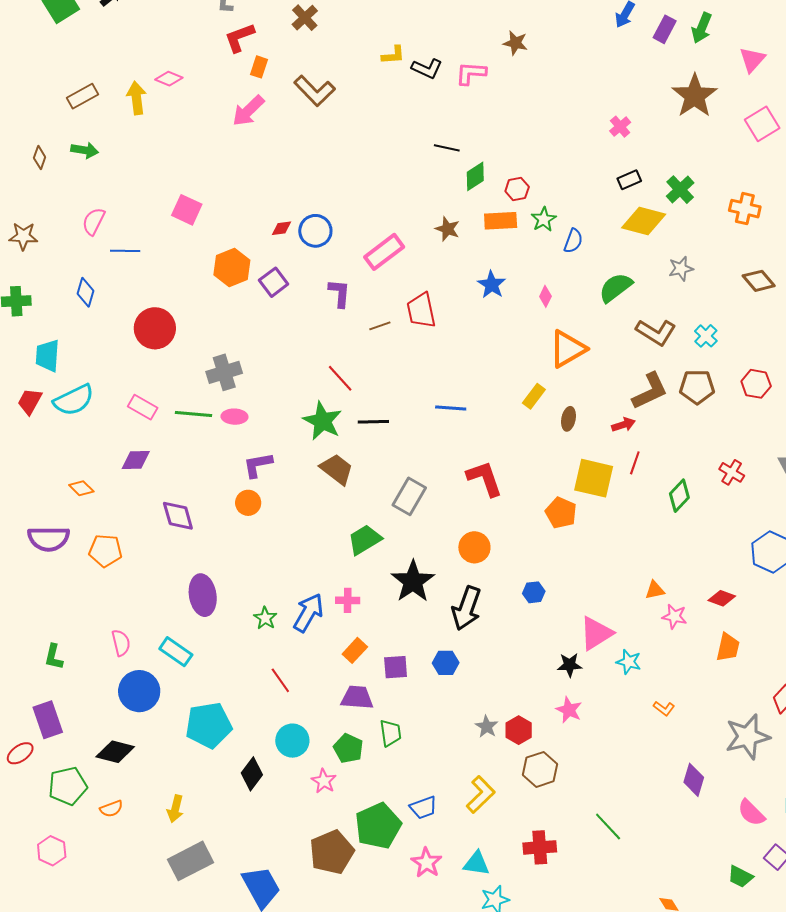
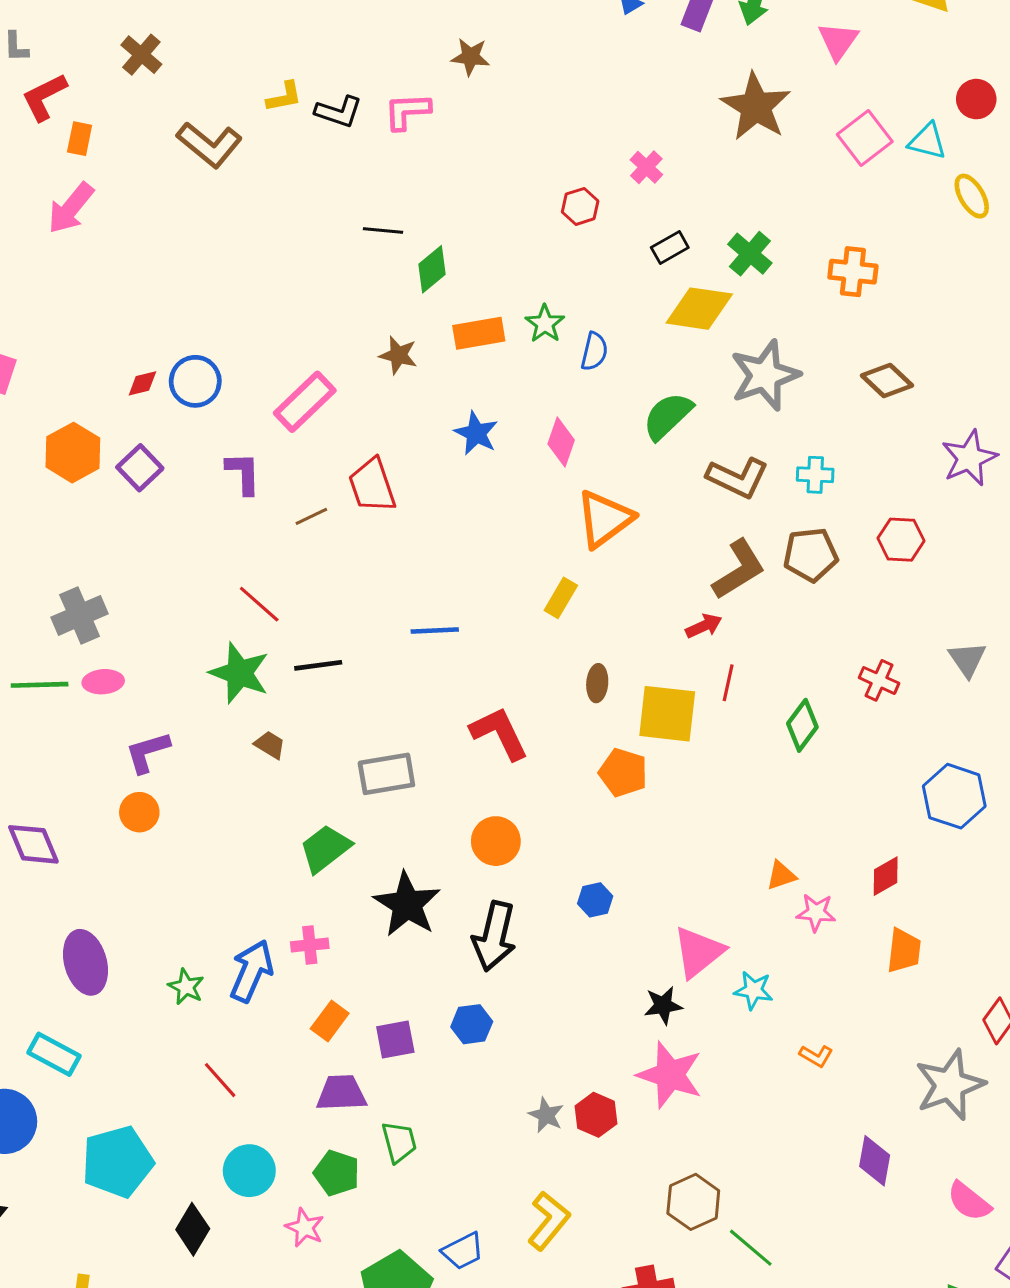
brown L-shape: (315, 91) -> (209, 145), moved
red hexagon: (517, 189) -> (580, 206), moved
gray star: (681, 269) -> (765, 375), size x1.8
pink diamond: (545, 296) -> (561, 442), size x1.4
cyan cross: (706, 336) -> (815, 475), turned -35
brown ellipse: (568, 419) -> (597, 683), moved
brown trapezoid: (337, 469) -> (270, 745), size x0.6
gray rectangle: (409, 496) -> (386, 774), turned 57
red diamond: (722, 598) -> (886, 876), turned -44
pink star: (569, 710) -> (670, 1075), size x1.6
brown hexagon: (540, 769) -> (693, 1202), moved

